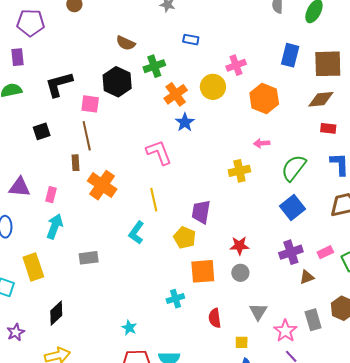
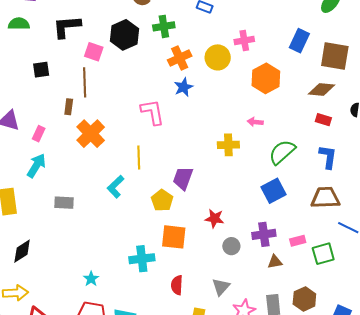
gray circle: (240, 273) -> (231, 246), moved
cyan cross: (175, 299) -> (142, 259), size x1.4

